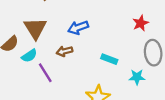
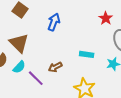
blue arrow: (78, 28) -> (54, 22), moved, turned 144
brown arrow: (64, 51) -> (55, 67), moved

